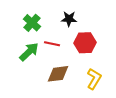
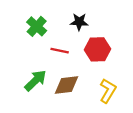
green arrow: (29, 52) -> (35, 80), moved

